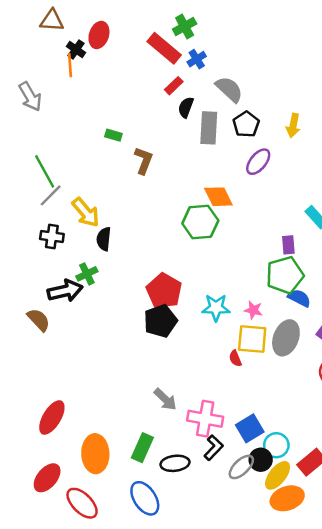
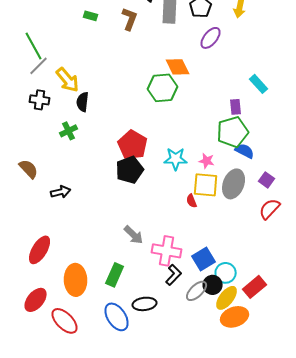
brown L-shape: (144, 160) -> (130, 19), moved
black arrow: (65, 291) -> (61, 192), moved, size x0.7
black ellipse: (175, 463) -> (145, 304), moved

